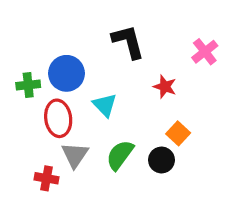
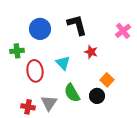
blue circle: (67, 73) -> (40, 29), moved
red star: (165, 87) -> (91, 52), moved
gray triangle: (75, 155) -> (49, 103), moved
green semicircle: (120, 155) -> (72, 93), turned -66

